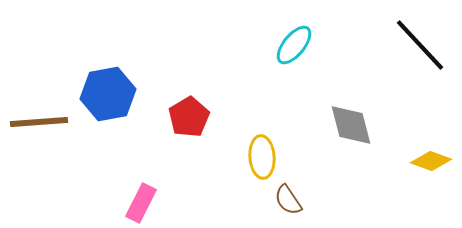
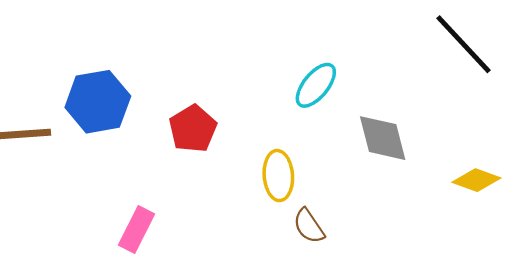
cyan ellipse: (294, 45) -> (316, 85), moved

